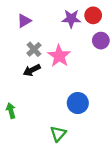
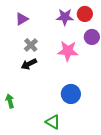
pink star: (59, 56) -> (68, 51), moved, turned -30
green triangle: (58, 134) -> (53, 122), turned -42

